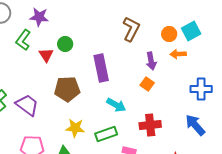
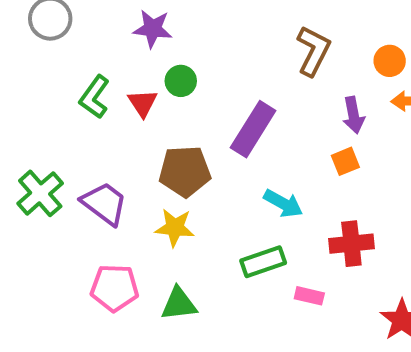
purple star: (39, 17) -> (153, 29), moved
green L-shape: (23, 40) -> (94, 97), moved
purple rectangle: (101, 68) -> (253, 129), turned 44
orange square: (147, 84) -> (345, 161), turned 32
yellow star: (75, 128) -> (175, 228), moved

